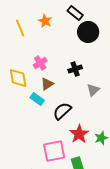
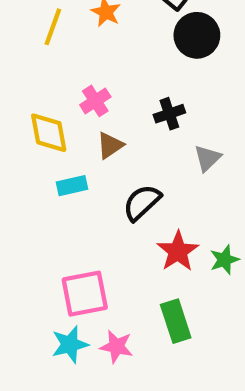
yellow line: (20, 28) -> (53, 27), turned 42
cyan rectangle: (37, 99) -> (72, 186), moved, turned -48
pink square: (54, 151) -> (85, 294), moved

